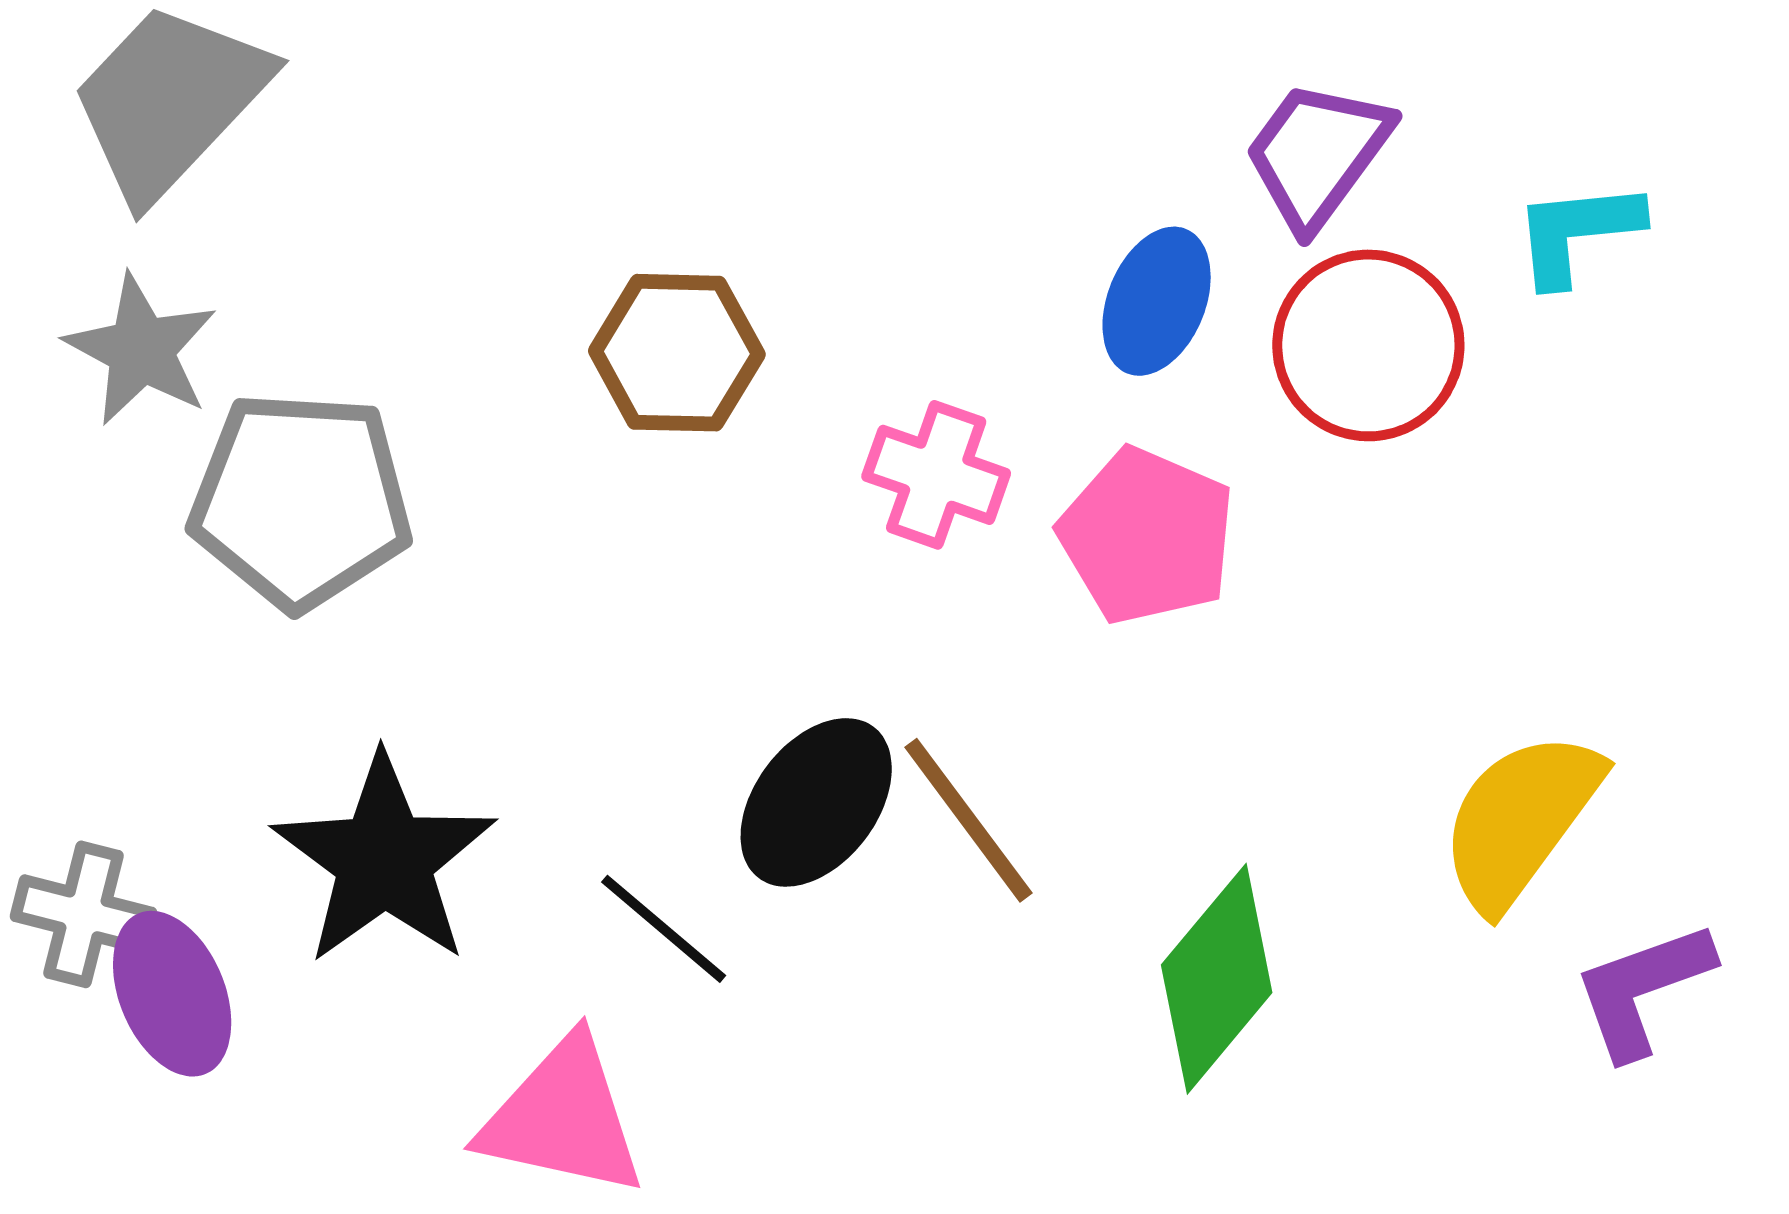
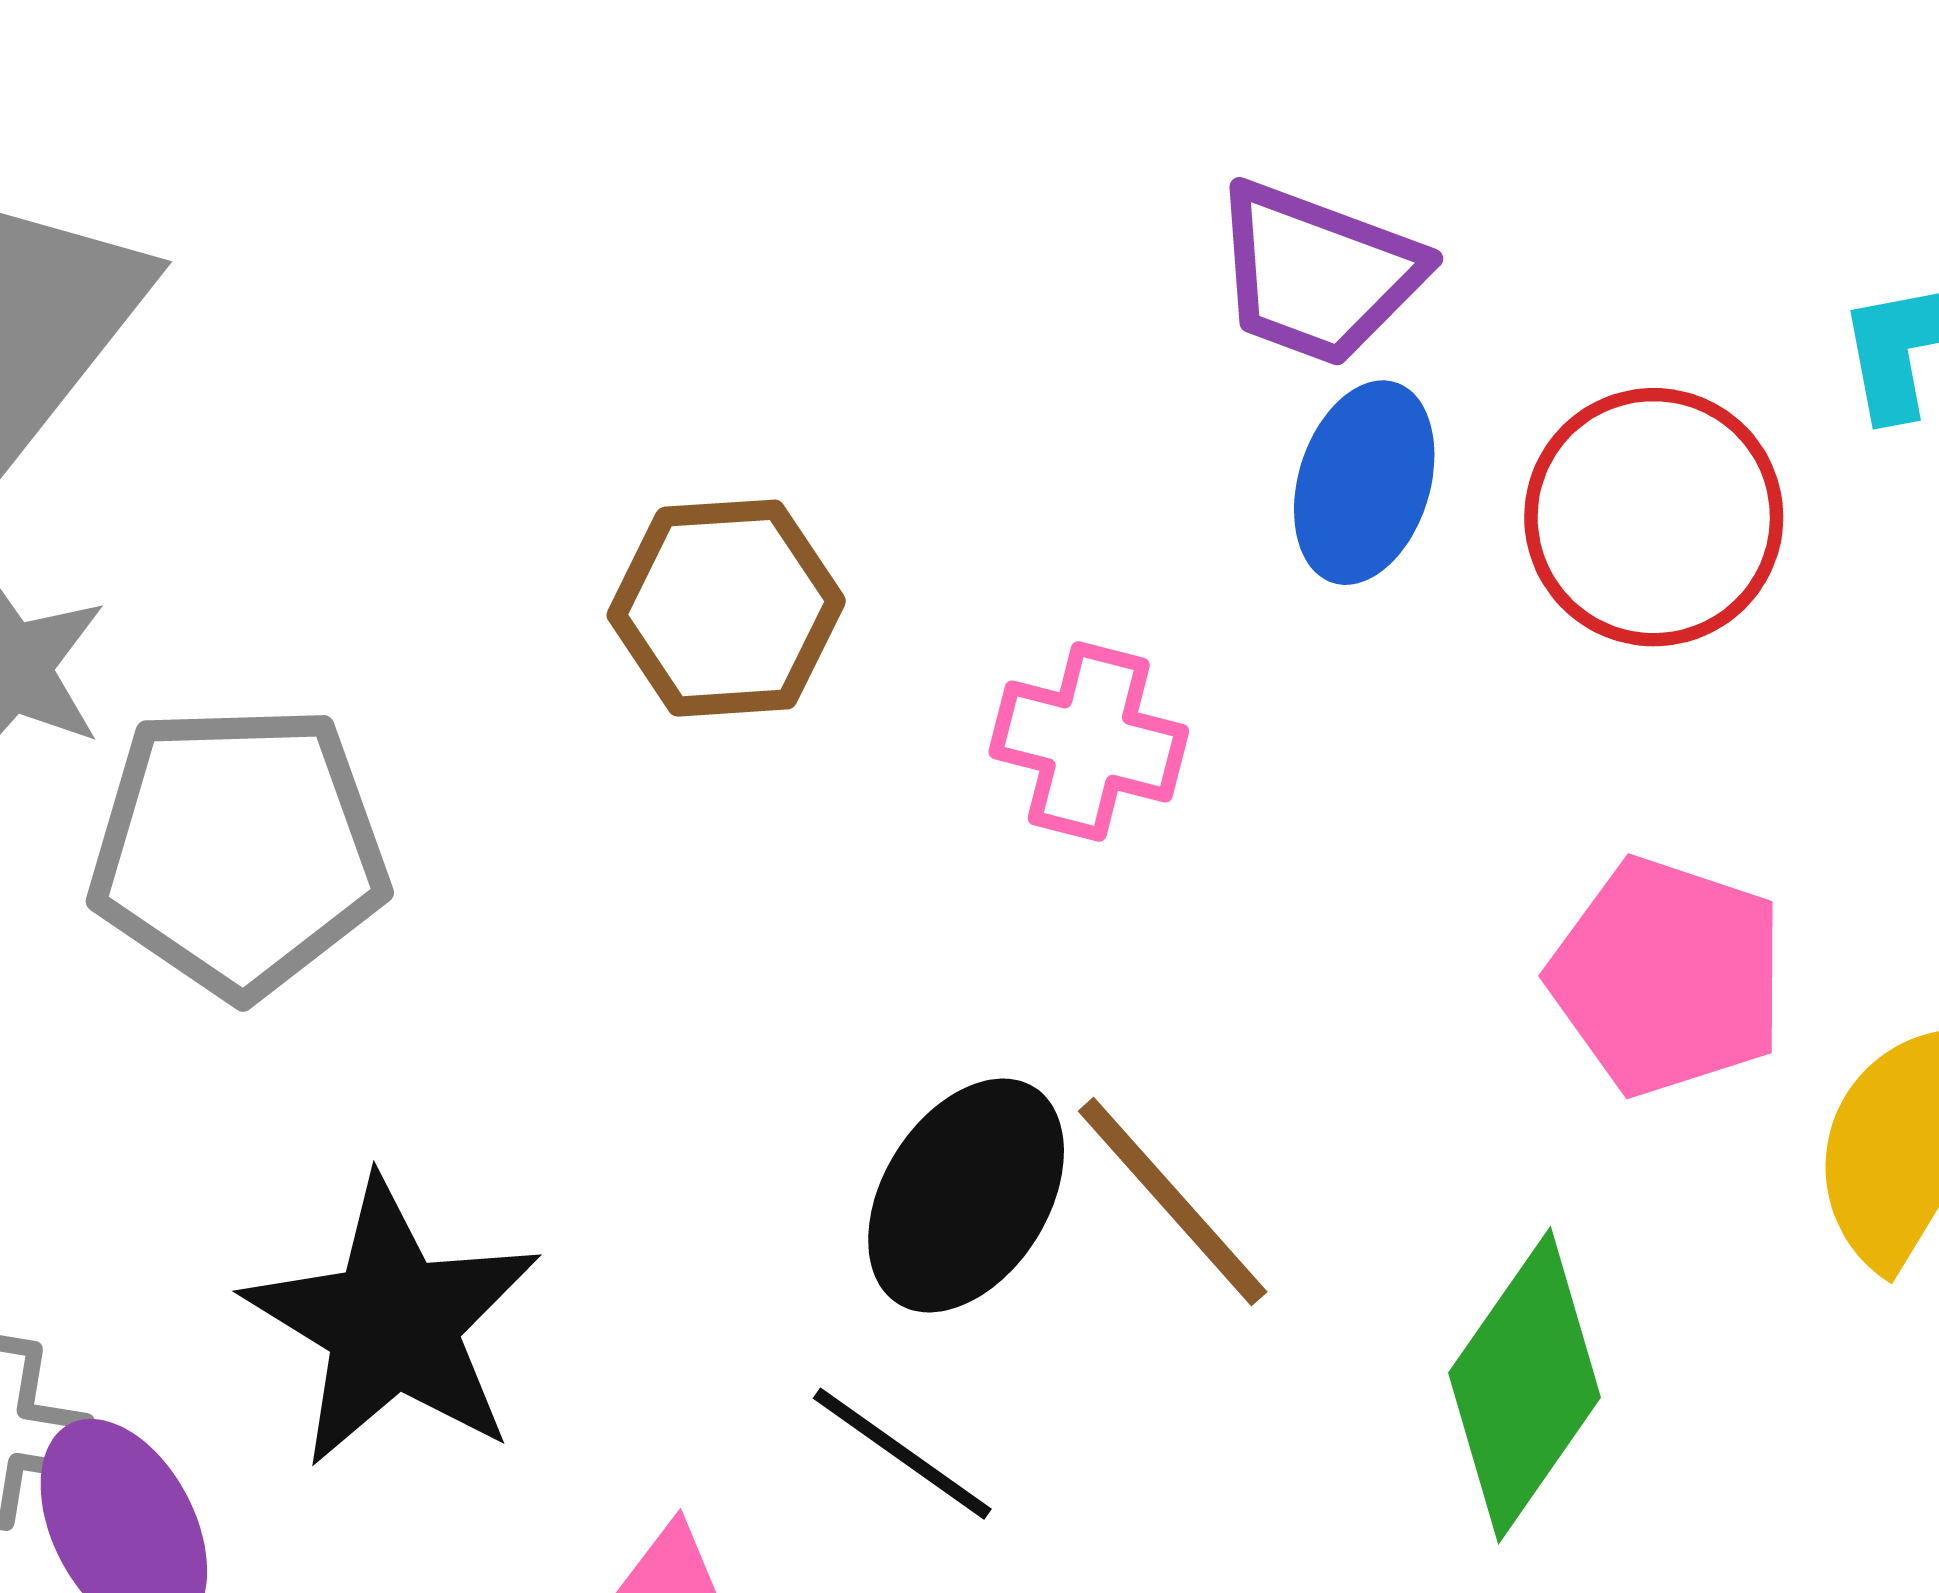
purple trapezoid: (1317, 154) -> (1318, 274), moved, turned -101
pink pentagon: (1147, 536) -> (1667, 976), moved
black line: (664, 929) -> (902, 1454), moved

